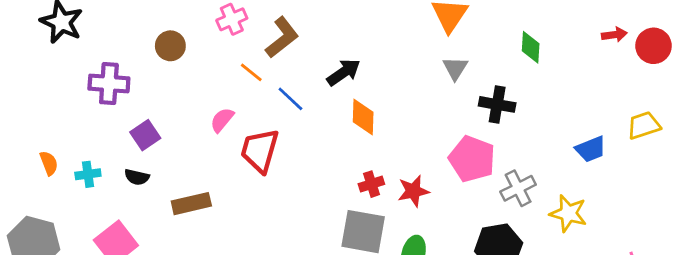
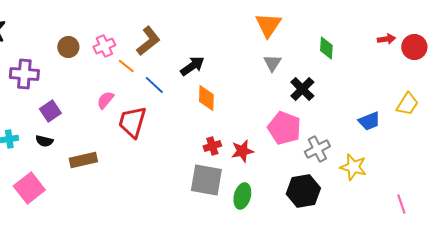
pink cross: (232, 19) -> (104, 46), moved
black cross: (497, 104) -> (302, 89), turned 35
yellow trapezoid: (644, 125) -> (407, 104), turned 140

